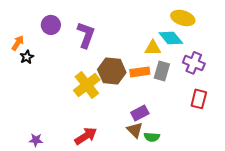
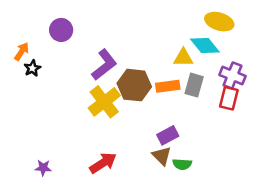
purple L-shape: (86, 35) -> (104, 65), moved, turned 32
red rectangle: (199, 99) -> (229, 98), moved

